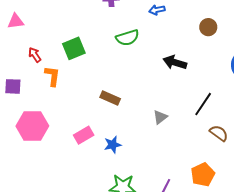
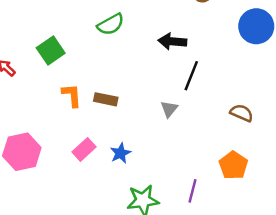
orange L-shape: (52, 76) -> (72, 95), moved
black line: (203, 104) -> (191, 76), moved

